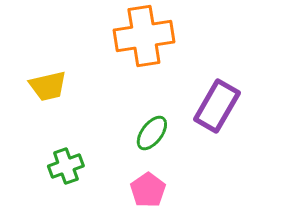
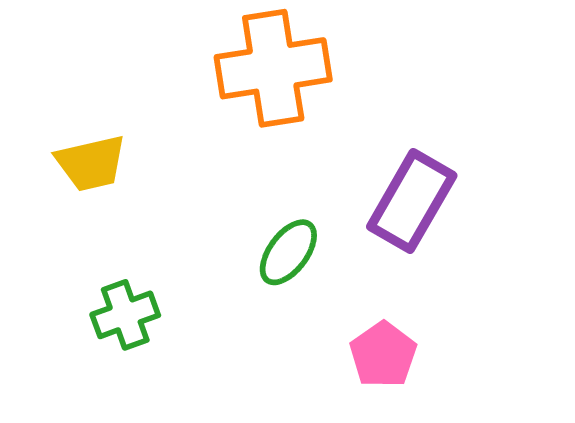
pink pentagon: (148, 190) -> (383, 355), moved

